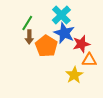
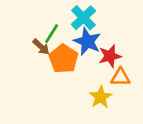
green line: (27, 23) -> (52, 34), moved
brown arrow: (29, 37) -> (41, 47), turned -48

